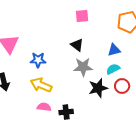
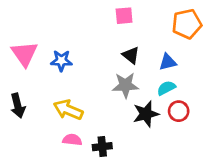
black triangle: (77, 45) -> (131, 55), moved
blue star: (38, 60) -> (61, 61), moved

